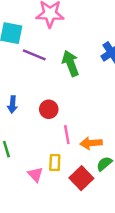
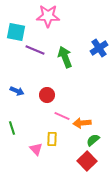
blue arrow: (12, 104) -> (17, 91), turned -72
pink line: (67, 135) -> (62, 116), turned -56
red square: (81, 178) -> (87, 161), moved

